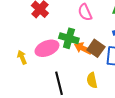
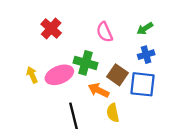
orange arrow: (83, 48) -> (99, 90), moved
yellow arrow: (22, 57) -> (32, 75), moved

